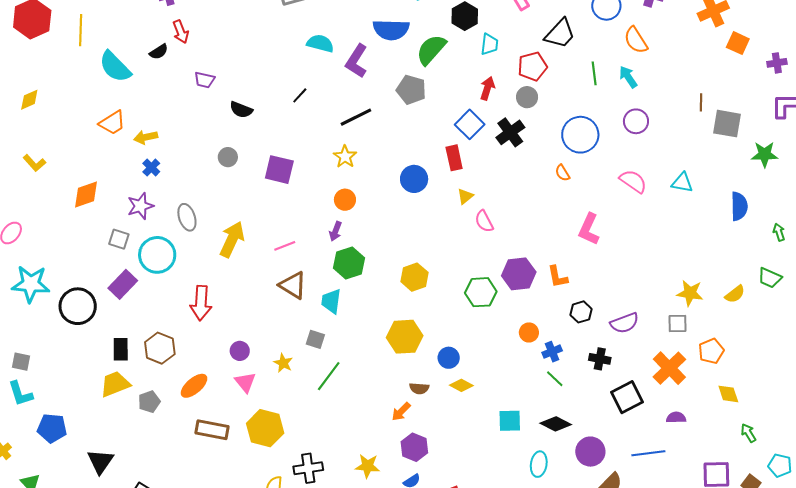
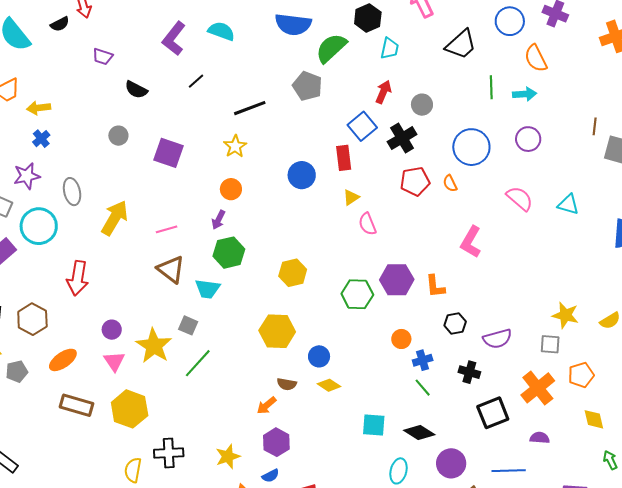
purple L-shape: (357, 61) -> (174, 38), moved
red pentagon: (532, 66) -> (415, 181), moved
cyan arrow: (628, 77) -> (525, 94), turned 115
cyan trapezoid: (331, 301) -> (208, 289), turned -96
yellow star: (283, 363) -> (154, 346), size x1.8
yellow star: (367, 466) -> (228, 456), turned -30

